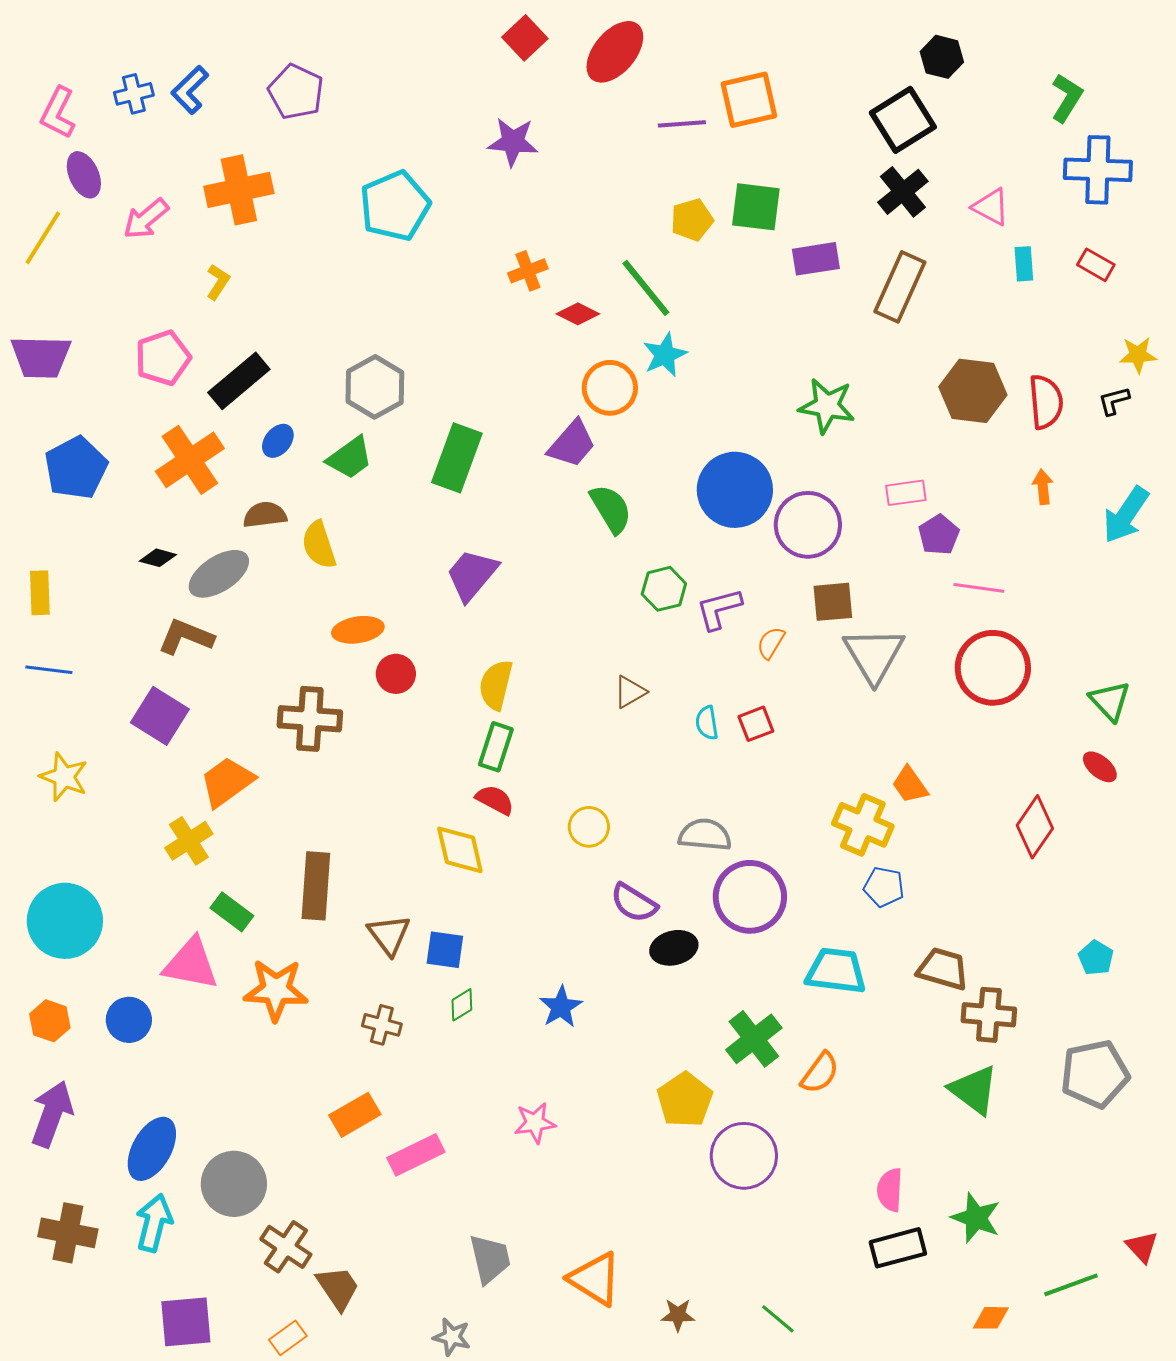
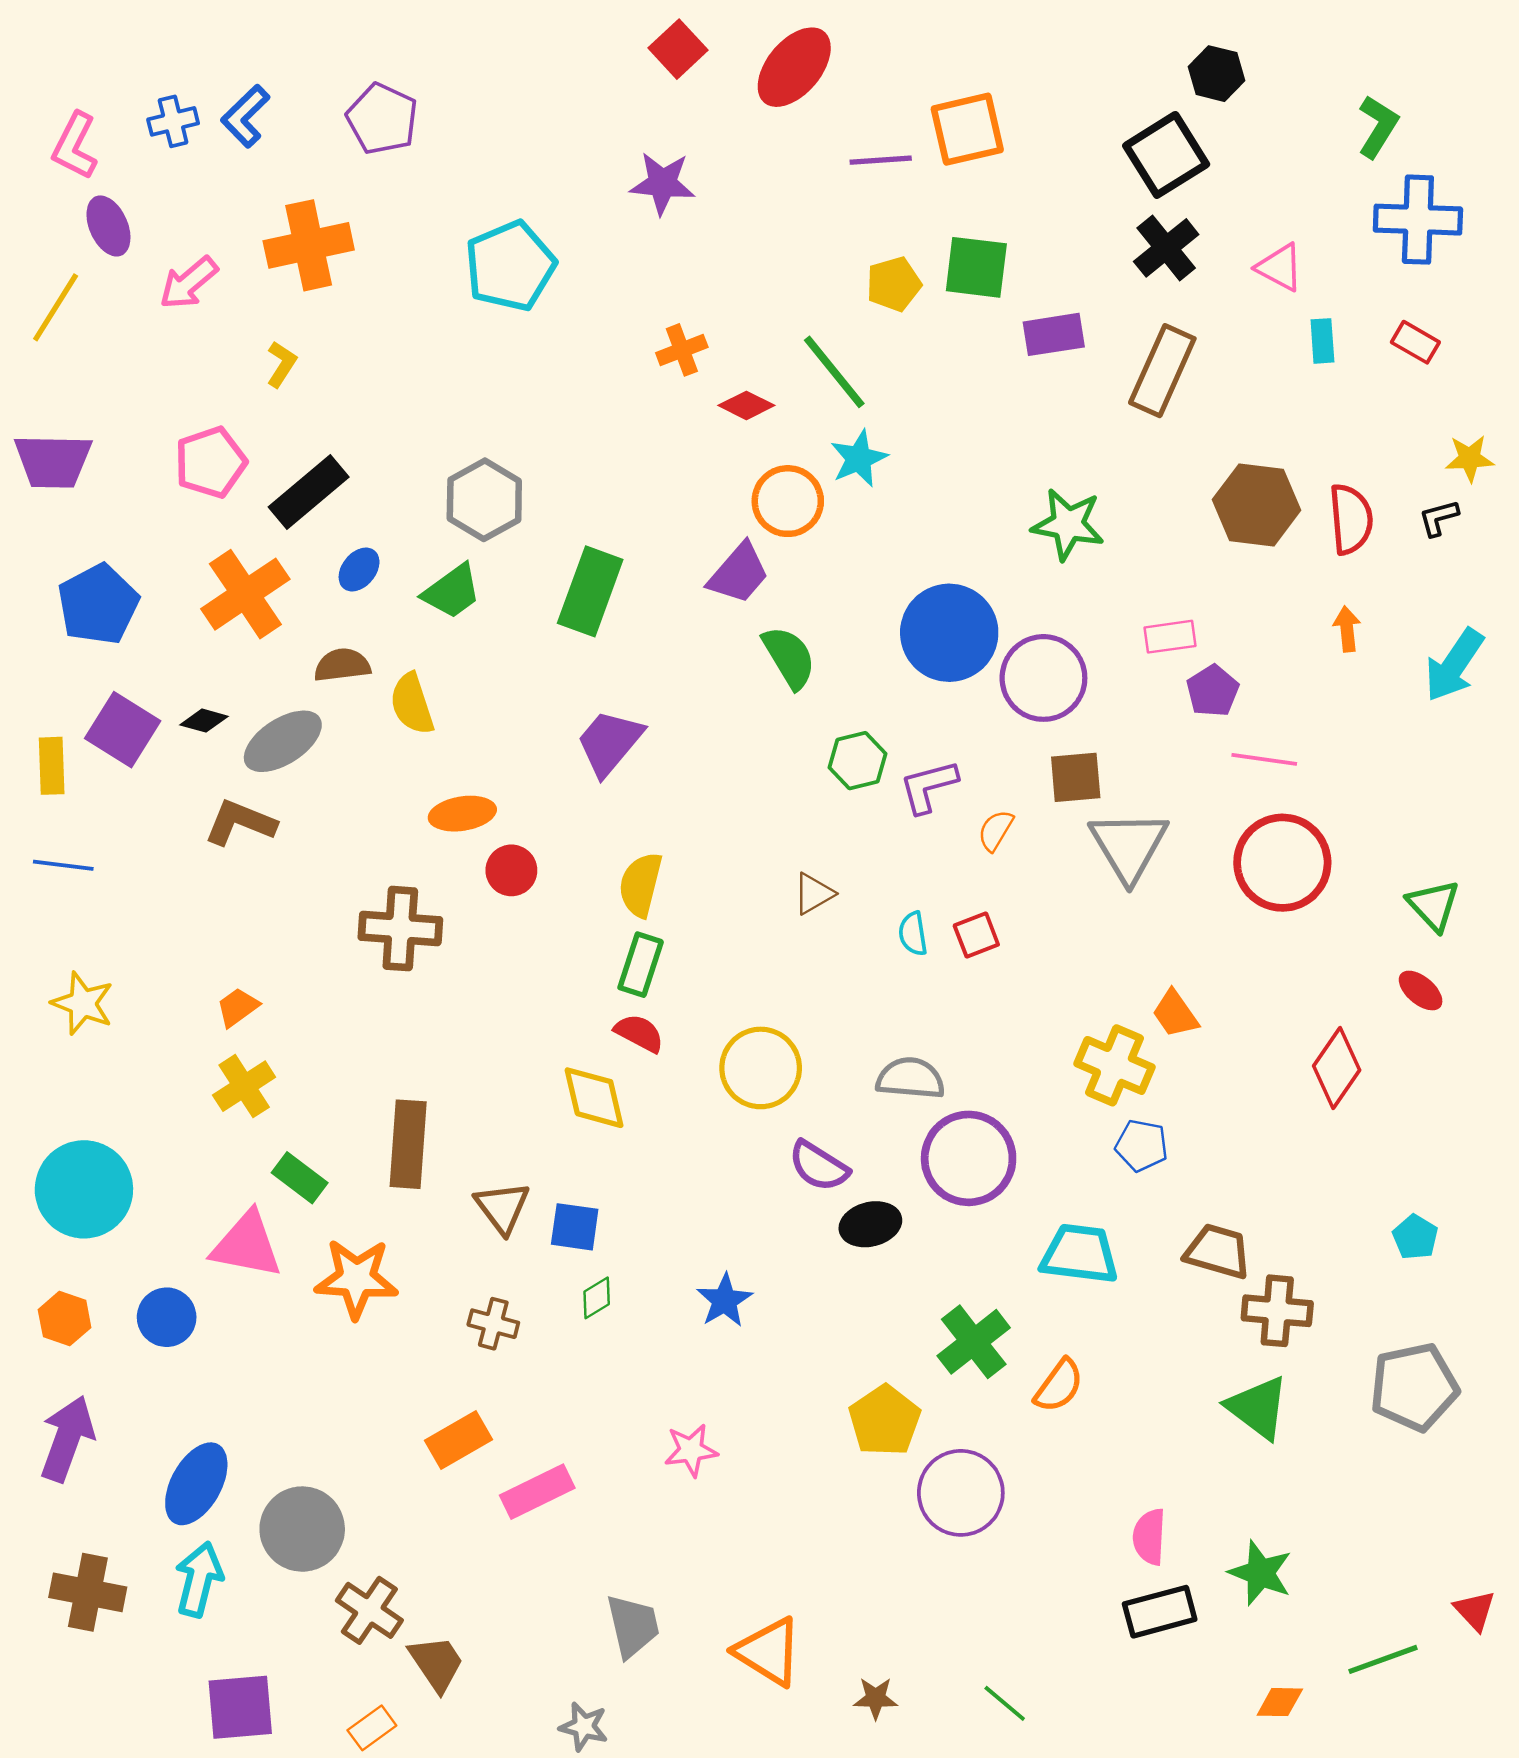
purple square: (160, 716) -> (123, 730), moved
orange trapezoid: (227, 782) -> (238, 1007), moved, size x0.6
yellow circle: (589, 827) -> (761, 1068), size x1.5

